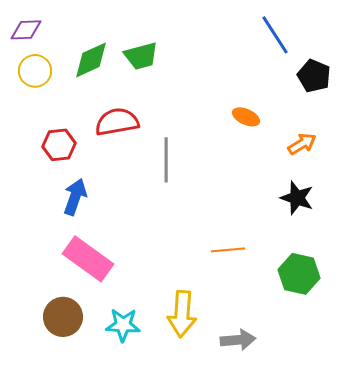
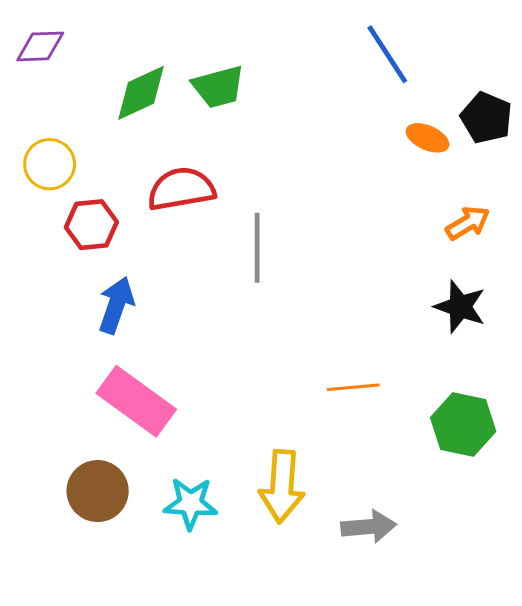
blue line: (275, 35) -> (387, 54), moved
yellow circle: (35, 71) -> (50, 164), moved
orange ellipse: (246, 117) -> (428, 138), moved

